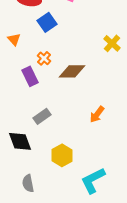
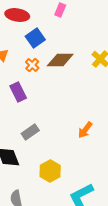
orange cross: (44, 58) -> (32, 65), moved
brown diamond: (72, 71) -> (60, 60), moved

